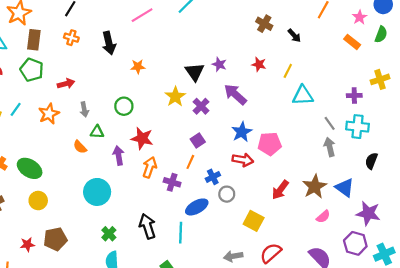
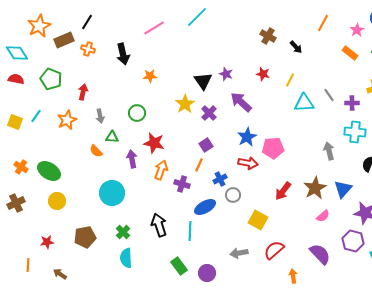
brown rectangle: (34, 40) -> (64, 40), moved, turned 60
red arrow: (66, 84) -> (83, 92), turned -63
gray line: (330, 123) -> (329, 95), moved
blue triangle: (345, 188) -> (343, 189), turned 36
brown pentagon: (55, 239) -> (85, 237), moved

